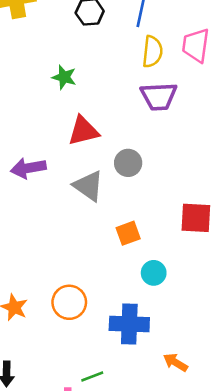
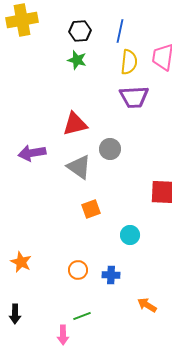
green star: (64, 77) -> (77, 60), moved
orange square: (128, 233) -> (91, 209), moved
orange circle: (69, 302) -> (78, 270), moved, size x0.7
blue cross: (129, 324) -> (111, 275), size x0.6

